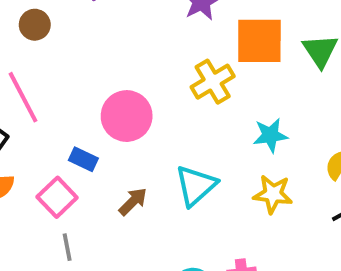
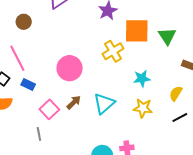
blue rectangle: (83, 159) -> (28, 84), moved
pink square: (57, 197) -> (49, 109), moved
brown arrow: (133, 202) -> (74, 102), moved

